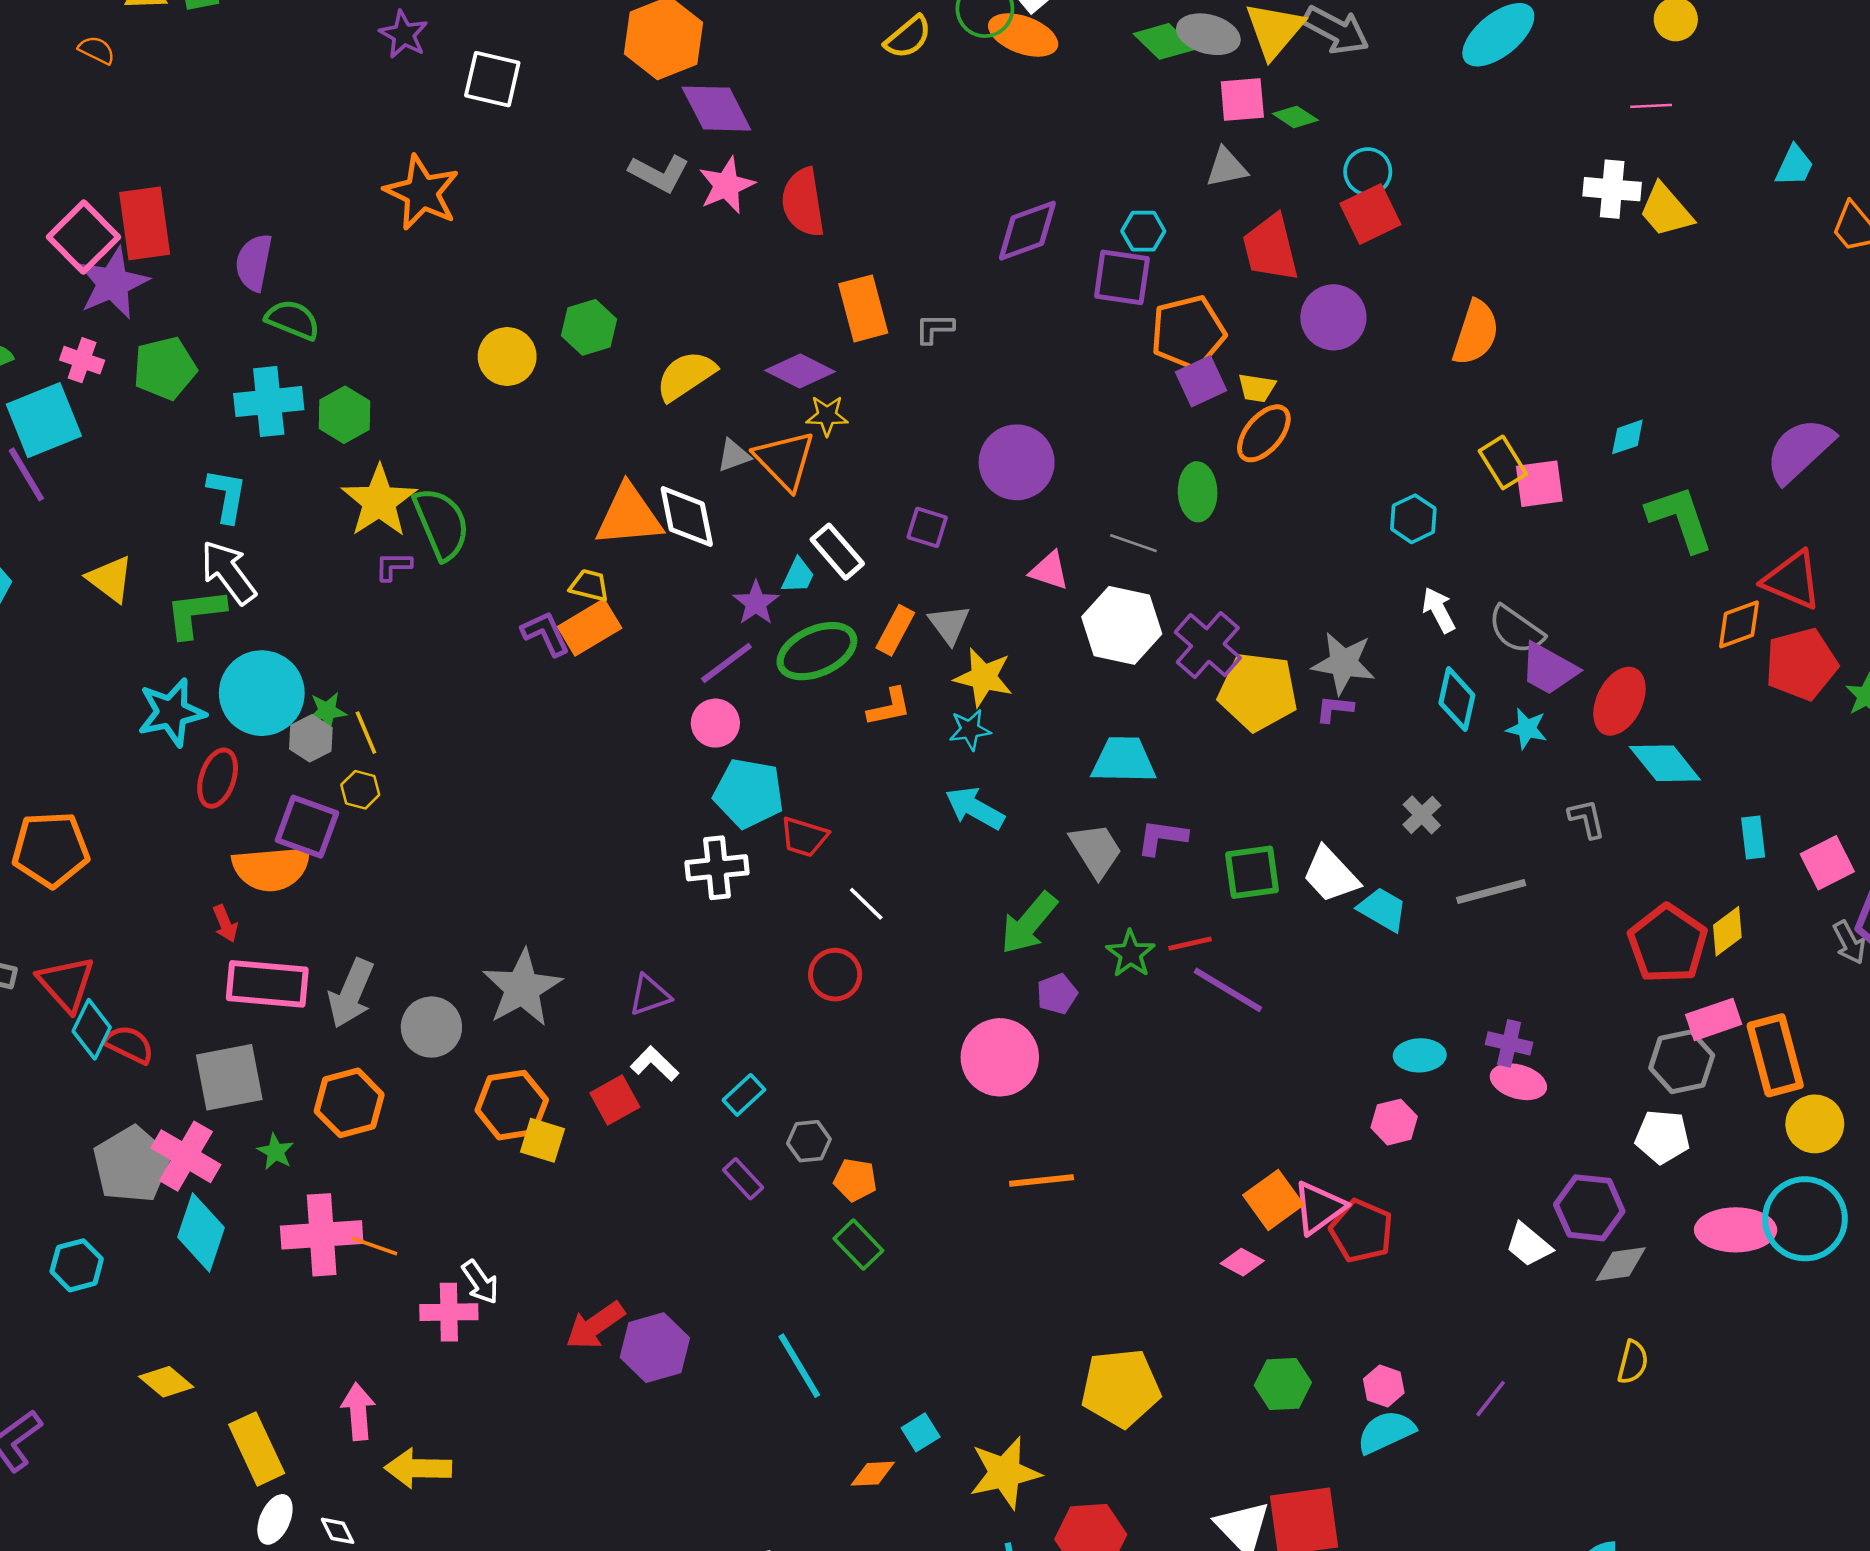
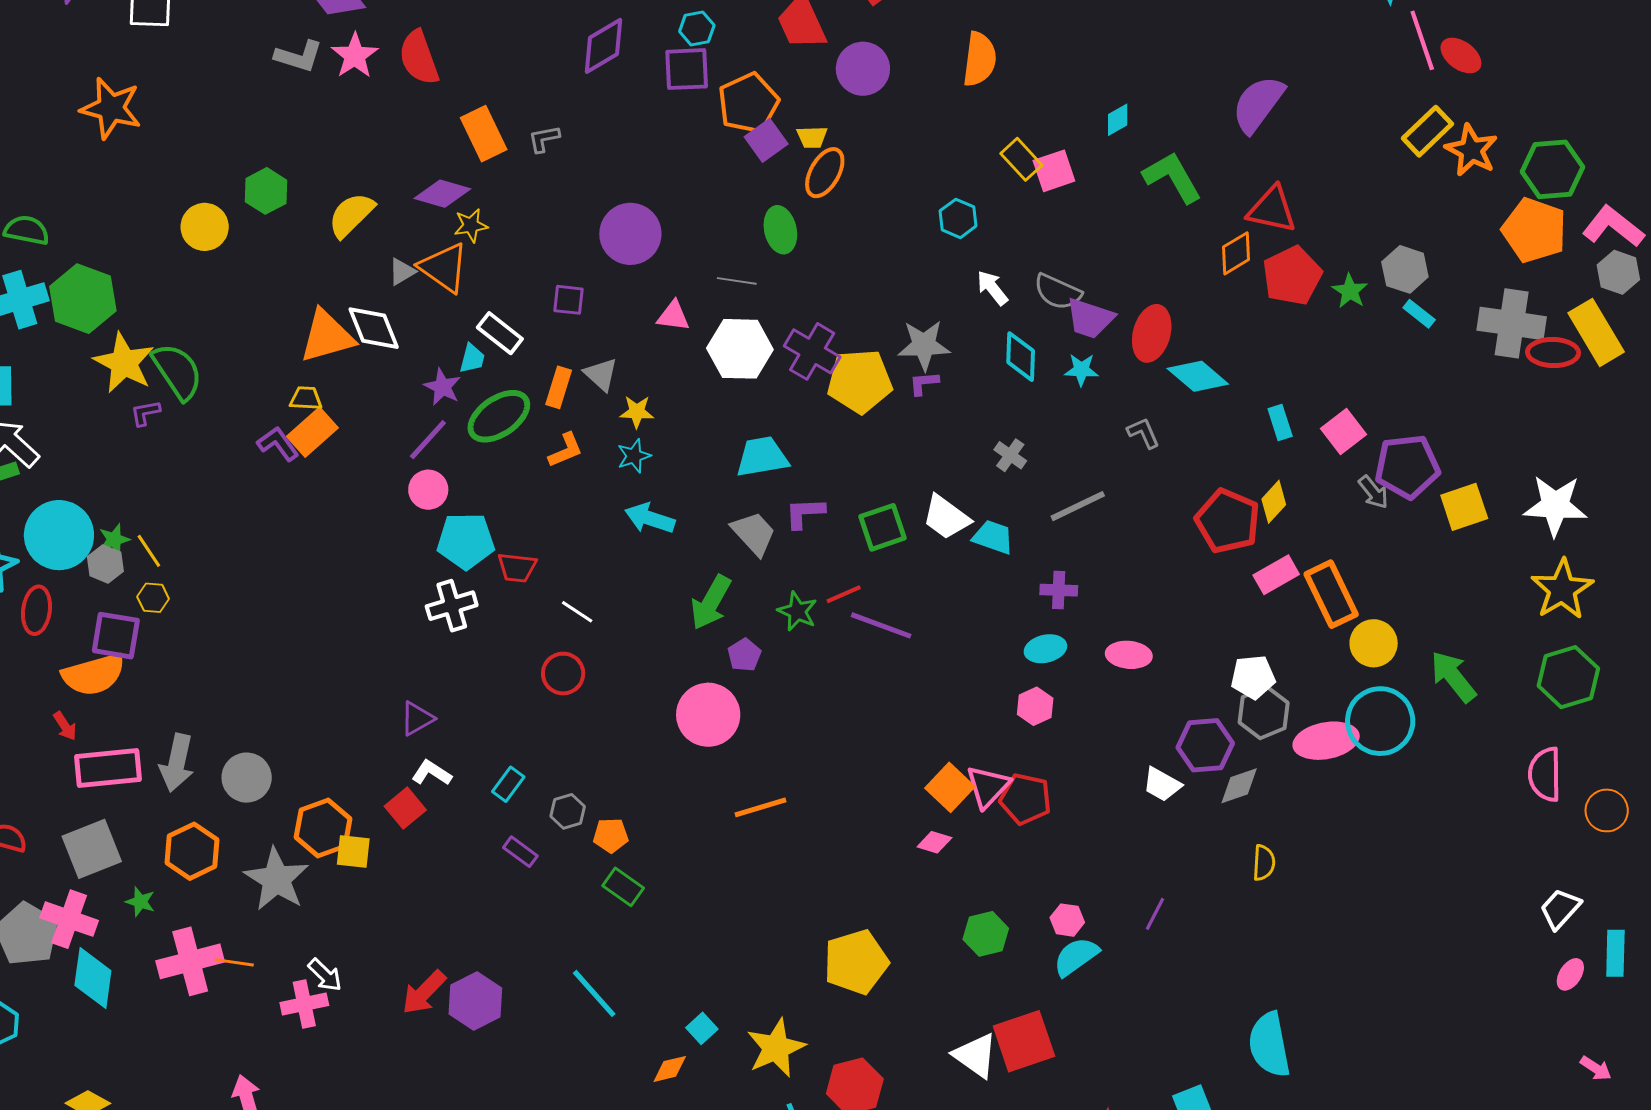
green hexagon: (345, 415) -> (83, 299), size x1.5
yellow star: (984, 677) -> (637, 412), size x0.7
gray star: (522, 988) -> (276, 879), moved
purple cross: (1509, 1043) -> (1059, 590), moved
gray hexagon: (1682, 1062) -> (1264, 713), moved

